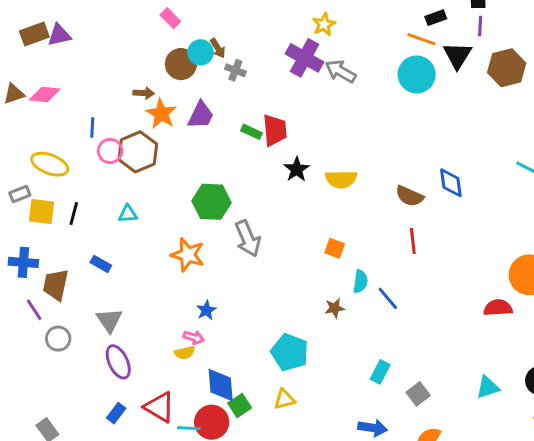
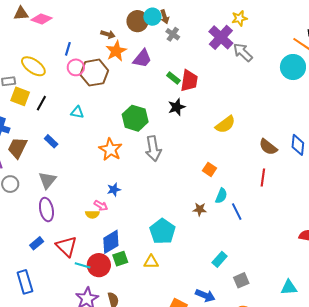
black star: (297, 169) -> (177, 107), moved
yellow semicircle: (341, 179) -> (225, 124), turned -50
blue diamond: (221, 385) -> (111, 242), turned 50

